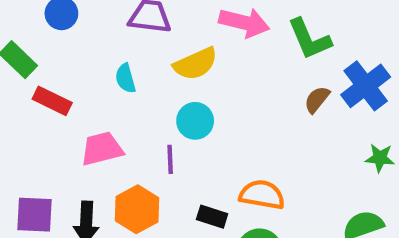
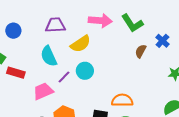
cyan semicircle: (125, 78) -> (49, 56), size x1.5
blue cross: (366, 86) -> (163, 41), size x0.6
purple line: (170, 159) -> (64, 77), moved, turned 56

